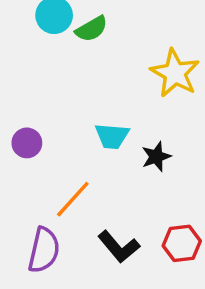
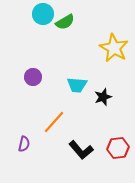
purple circle: (27, 143) -> (33, 77), moved
purple semicircle: (44, 250) -> (24, 144), moved, size x0.6

